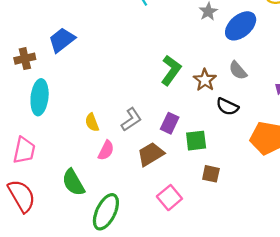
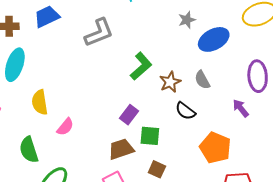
gray L-shape: (131, 119) -> (99, 33), moved, size x1.4
yellow semicircle: (92, 122) -> (40, 102), moved, size x1.4
brown trapezoid: (151, 154) -> (121, 149), moved

